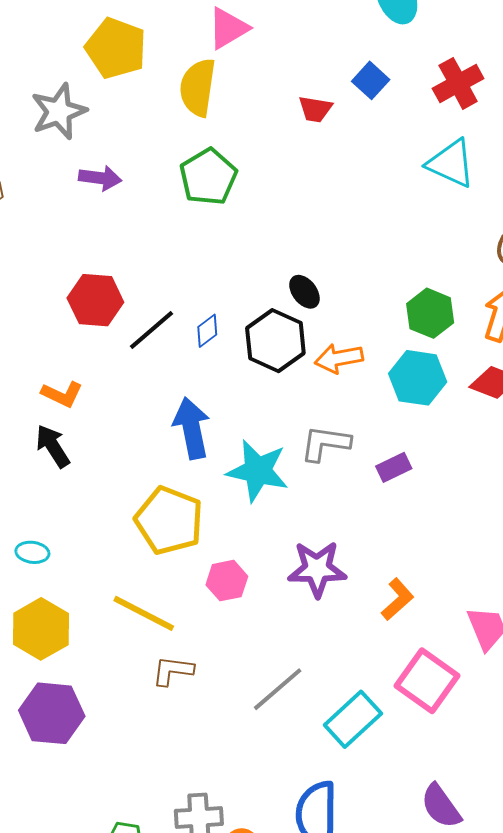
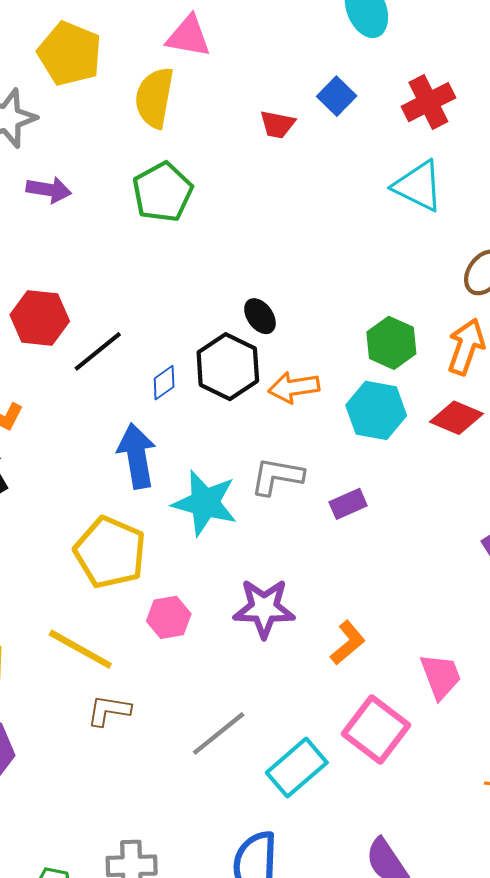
pink triangle: (228, 28) -> (188, 36), turned 39
blue diamond: (207, 331) -> (164, 383), moved

